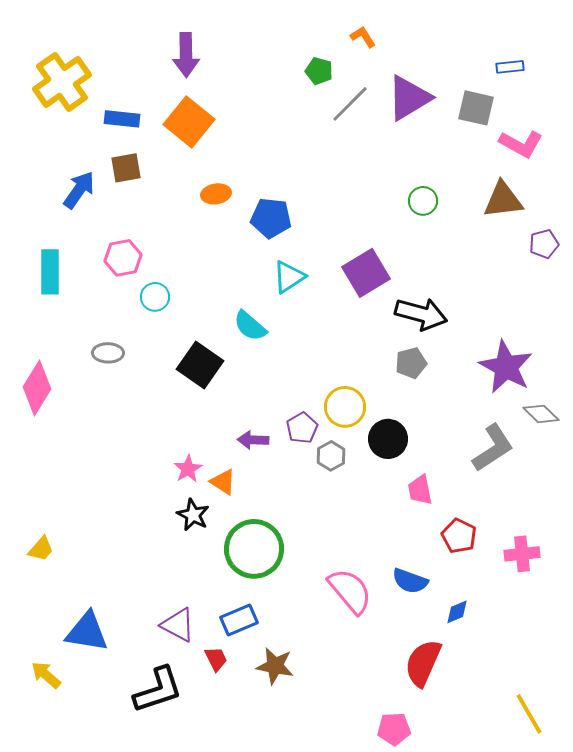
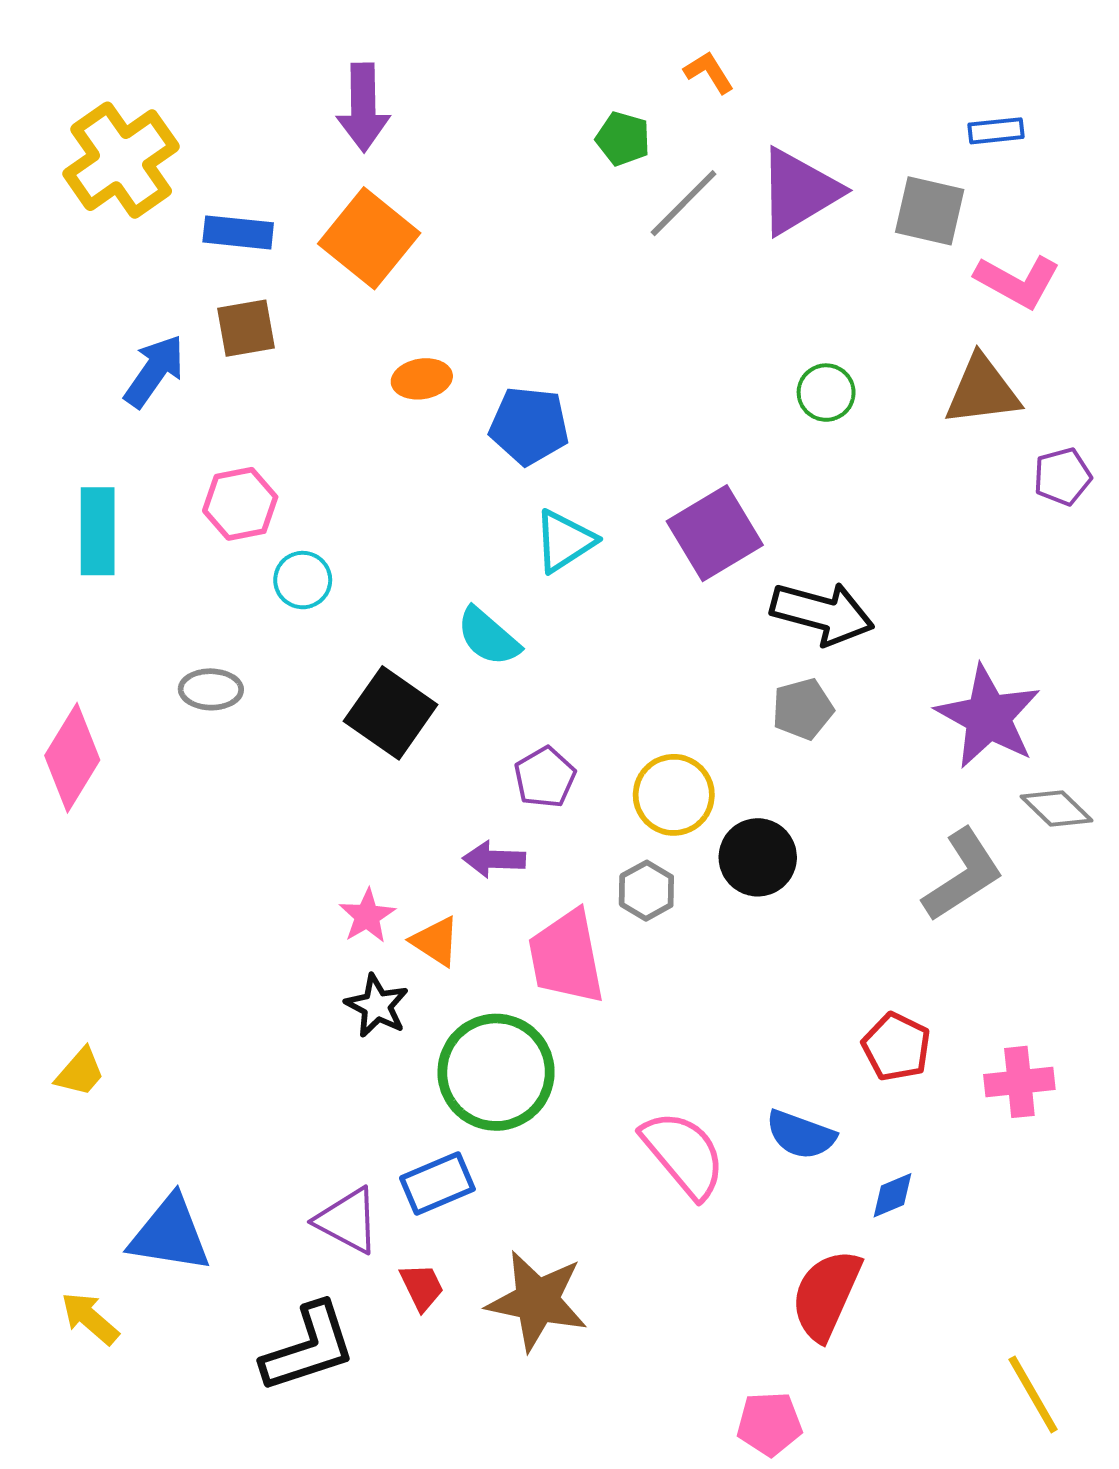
purple pentagon: (302, 428) -> (545, 777), moved
pink trapezoid: (420, 490) -> (566, 957), moved, size x1.6
blue rectangle: (239, 620) -> (437, 1184), moved
brown star: (275, 666) -> (537, 1301), size x1.4

